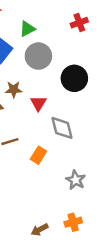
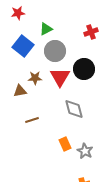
red cross: (79, 23) -> (91, 32), moved
red triangle: (38, 103) -> (60, 77), moved, size x1.5
orange rectangle: (38, 155) -> (65, 144), moved, turned -56

